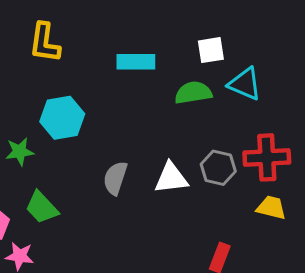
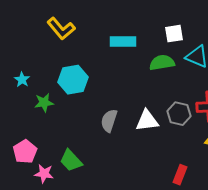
yellow L-shape: (45, 43) -> (61, 29), turned -48
green trapezoid: (42, 207) -> (71, 161), moved

